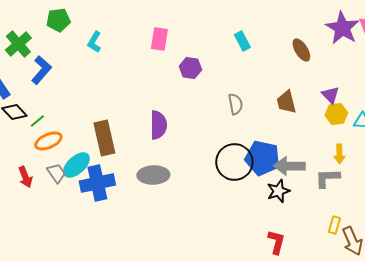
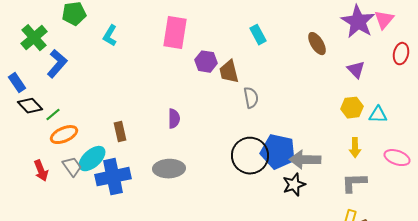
pink rectangle: (159, 39) -> (175, 33), size x1.4
purple triangle: (330, 95) -> (356, 70), moved
brown trapezoid: (286, 102) -> (229, 72), moved
purple semicircle: (158, 125) -> (174, 119), size x0.7
brown rectangle: (104, 138) -> (120, 132), size x0.6
gray L-shape: (327, 178) -> (354, 183), moved

